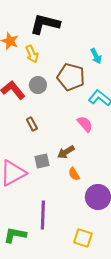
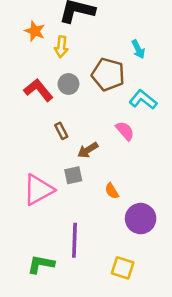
yellow arrow: (32, 54) -> (61, 47), turned 30
brown arrow: (66, 152) -> (88, 150), moved

